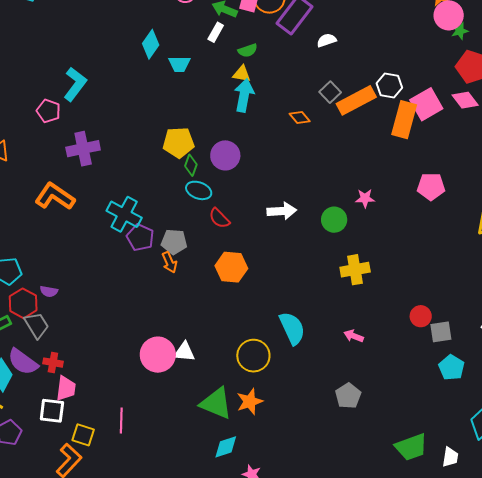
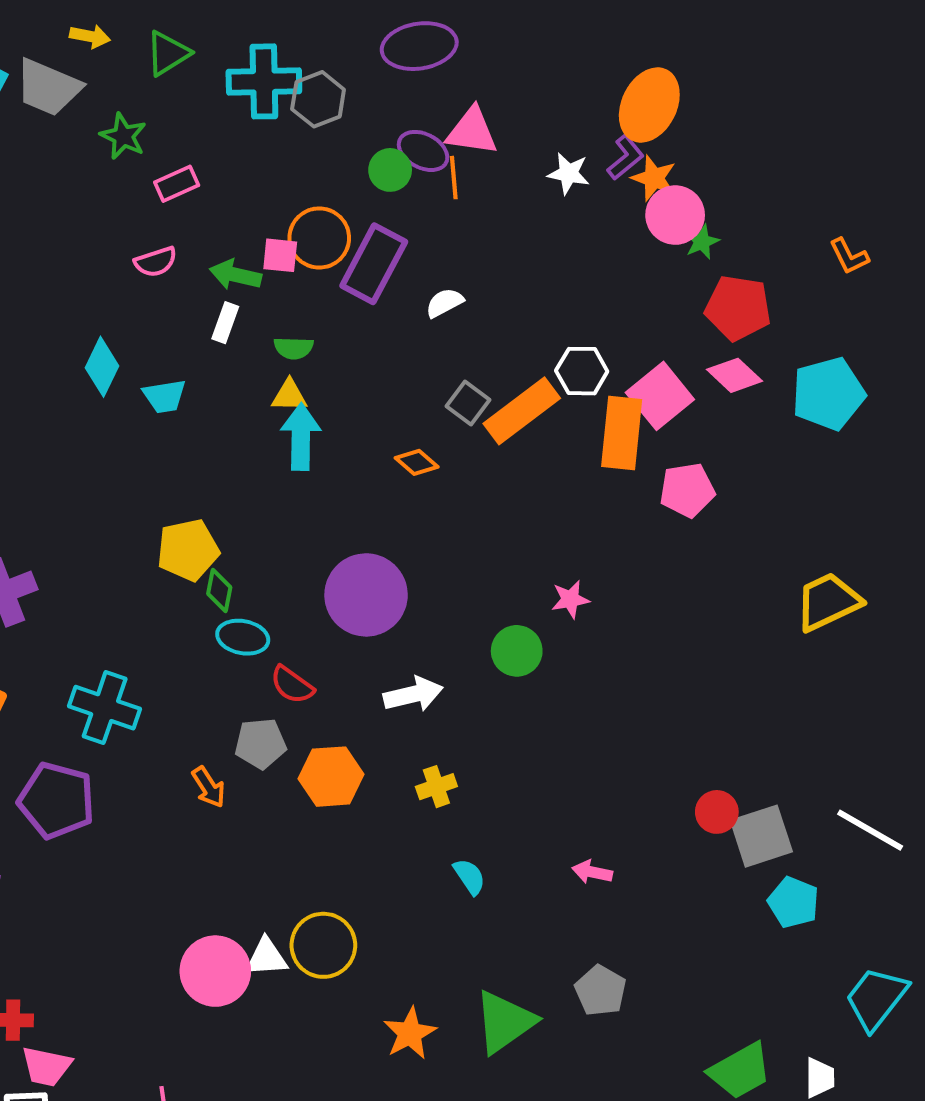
green semicircle: (248, 50) -> (294, 348), turned 30
purple circle: (225, 155) -> (366, 595), moved, size x1.4
pink pentagon: (431, 187) -> (687, 490), moved
white arrow: (282, 211) -> (413, 694), moved
purple pentagon: (140, 237) -> (56, 801), moved, size x1.4
gray pentagon: (174, 242) -> (260, 743), moved
yellow cross: (355, 270) -> (436, 787), moved, size x0.7
cyan semicircle: (292, 328) -> (469, 877), size x0.6
gray square: (441, 332) -> (761, 836), size x1.4
yellow circle: (253, 356) -> (323, 945), moved
pink trapezoid: (66, 388) -> (46, 1066), turned 104
green triangle: (216, 403) -> (505, 1022), moved, turned -48

